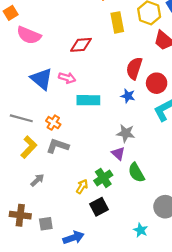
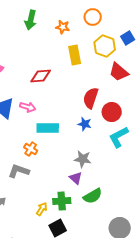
orange cross: (53, 123) -> (31, 149), moved
green semicircle: (136, 173) -> (93, 196), turned -90
green cross: (103, 178) -> (62, 201), turned 30

